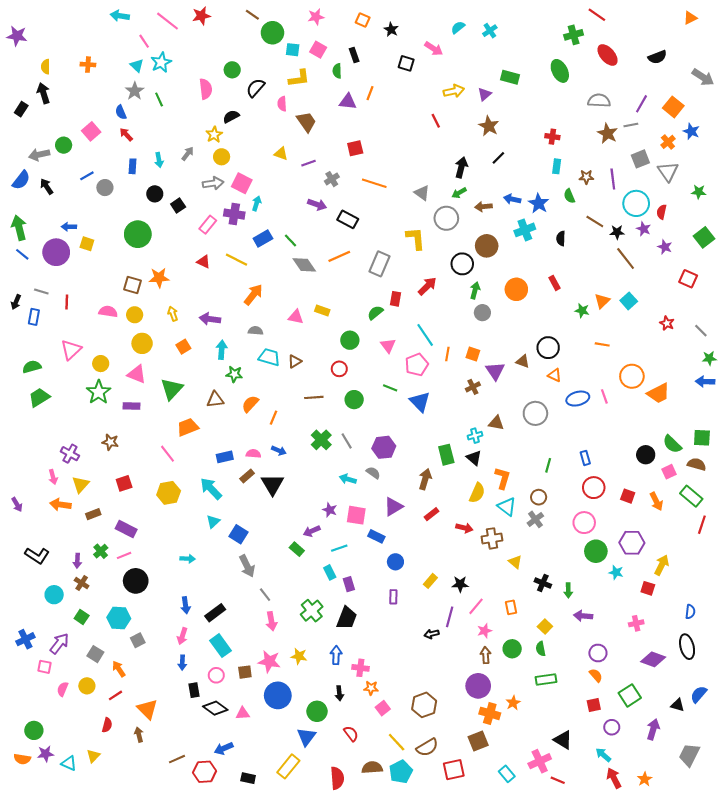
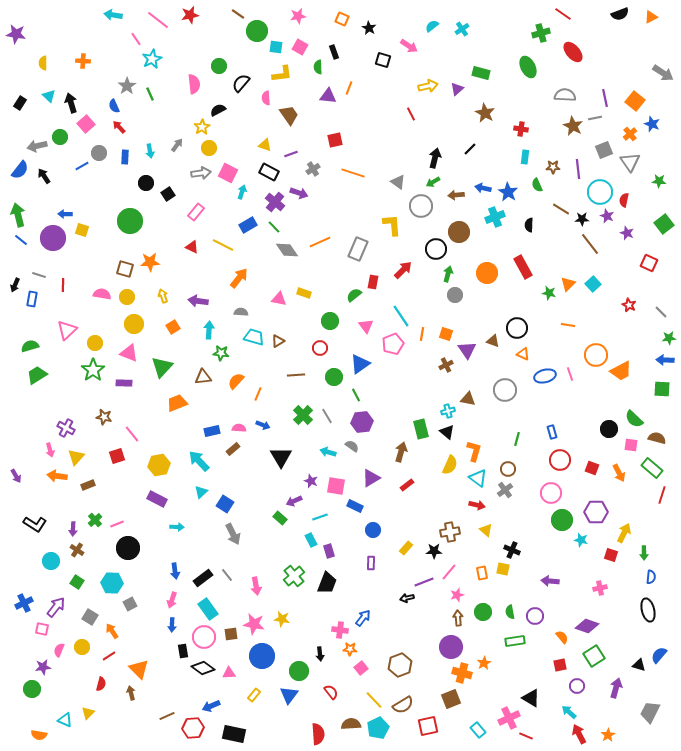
black semicircle: (657, 57) -> (620, 14), moved
cyan triangle: (137, 66) -> (49, 96), moved
black arrow: (43, 93) -> (71, 103), moved
purple line: (641, 104) -> (605, 98), turned -42
brown star: (489, 126) -> (485, 113), moved
gray circle: (105, 188) -> (99, 153), moved
purple cross: (234, 214) -> (275, 202), moved, turned 30
black rectangle: (348, 219) -> (269, 172), moved
red rectangle: (555, 283) -> (523, 267), size x1.6
green line: (390, 388) -> (356, 395), moved, turned 40
blue triangle: (420, 402) -> (360, 364), moved, turned 40
green square: (702, 438) -> (662, 389), moved
pink line: (167, 454) -> (132, 434), moved
pink square: (669, 472) -> (631, 445), turned 32
black triangle: (272, 484) -> (281, 457), moved
red arrow: (464, 528) -> (477, 505), moved
purple rectangle: (126, 529) -> (157, 499), moved
brown cross: (492, 538) -> (450, 532), moved
green arrow: (568, 590) -> (644, 553), moved
gray line: (265, 595) -> (227, 575), moved
purple line: (450, 617) -> (424, 582), turned 54
yellow square: (545, 626) -> (503, 569), moved, turned -32
purple circle: (598, 653) -> (535, 616), moved
blue arrow: (336, 655) -> (363, 618), moved, turned 36
purple diamond: (653, 659) -> (587, 626), moved
pink circle: (216, 675) -> (204, 637), size x1.5
purple star: (46, 754) -> (43, 667), moved
orange semicircle: (22, 759) -> (39, 735), moved
yellow rectangle: (288, 766) -> (254, 695), moved, size x0.6
black rectangle: (248, 778) -> (234, 734), size x1.6

